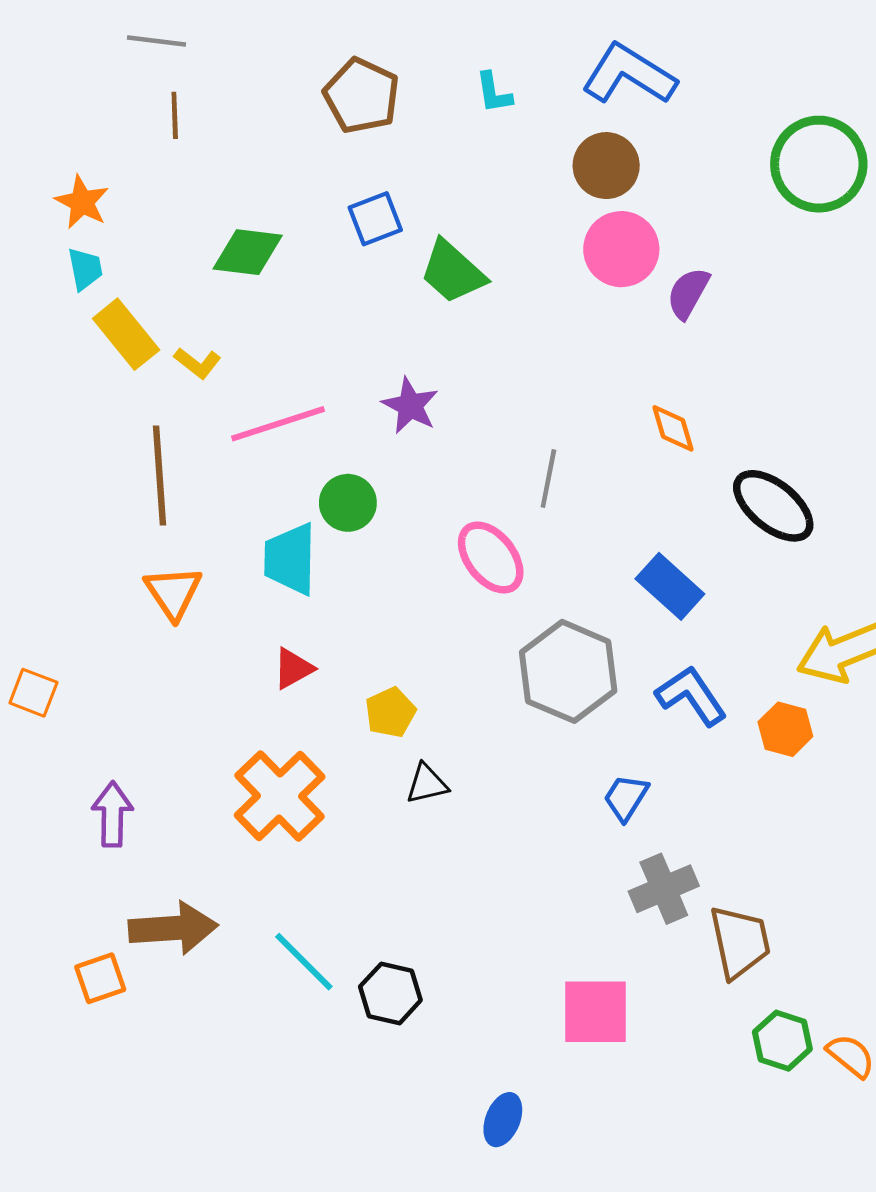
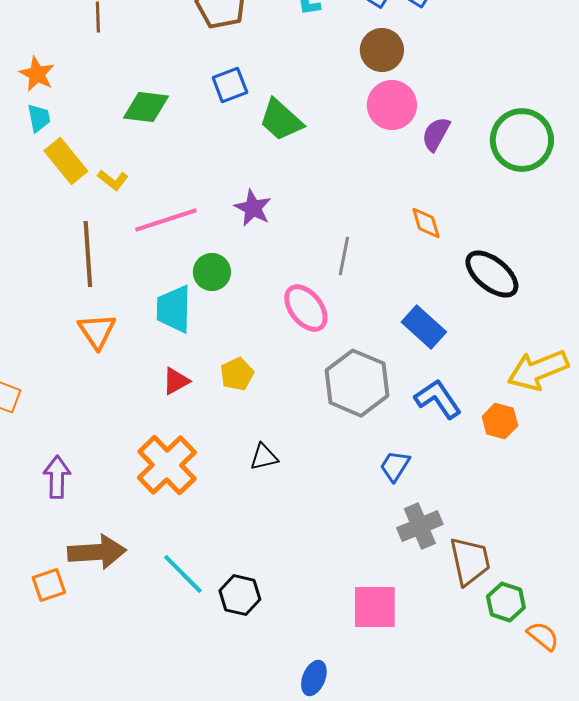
green circle: (819, 164) -> (522, 140), moved
yellow pentagon: (390, 712) -> (237, 374), moved
green hexagon: (782, 1041) -> (506, 602), moved

